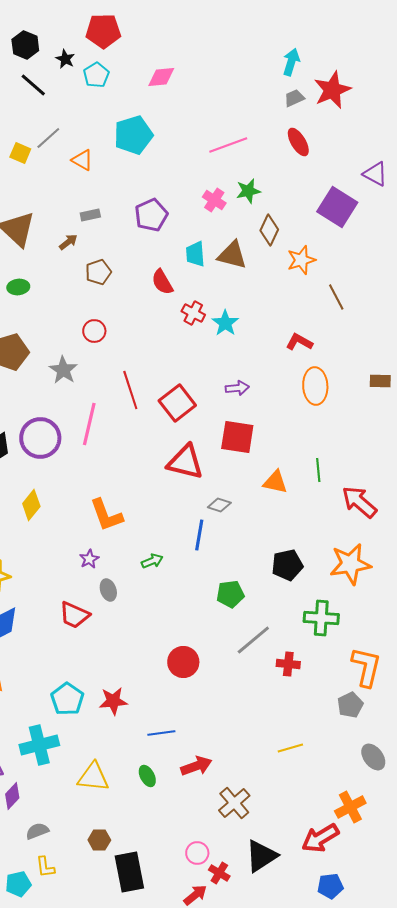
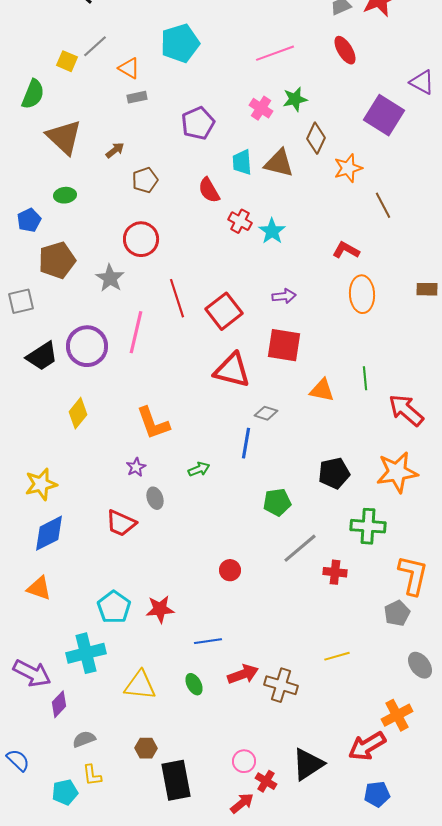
gray rectangle: (90, 215) -> (137, 97), moved
red circle: (94, 331) -> (141, 239), size x1.5
red circle: (183, 662) -> (230, 570), size x0.7
brown cross: (234, 803) -> (281, 685), moved, turned -32

